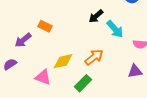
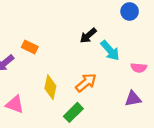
yellow diamond: (63, 61) -> (50, 87), turned -65
pink triangle: (43, 77) -> (15, 104), moved

